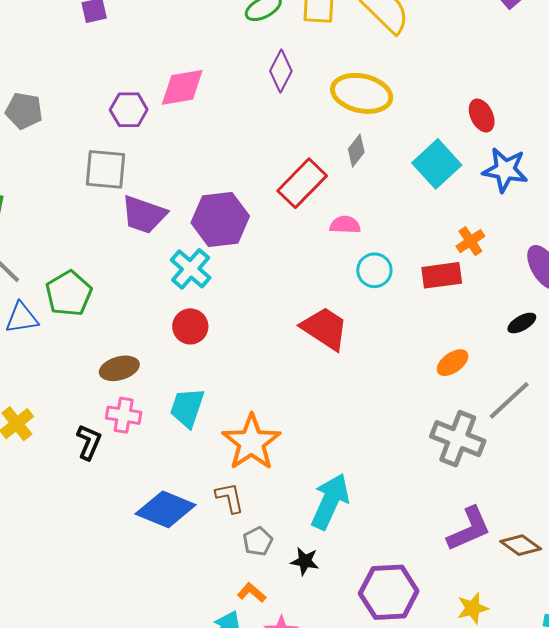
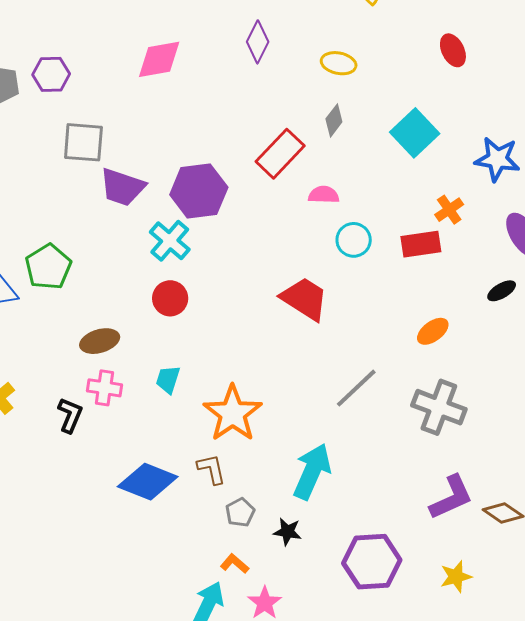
yellow ellipse: (362, 93) -> (339, 63), size x0.6
purple hexagon: (129, 110) -> (51, 74), moved
red ellipse: (482, 116) -> (453, 50), moved
blue star: (505, 170) -> (497, 159), moved
gray line: (509, 400) -> (356, 388), moved
cyan trapezoid: (187, 408) -> (168, 380), size x0.7

